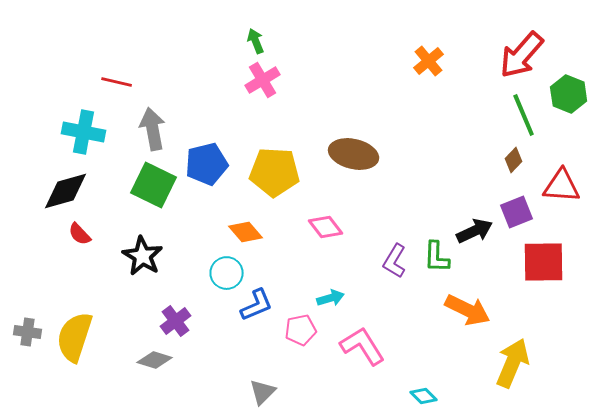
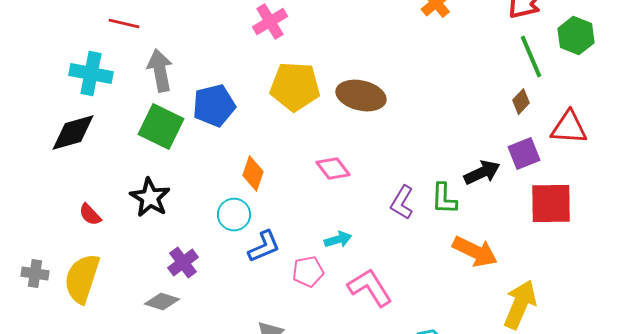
yellow pentagon: (275, 172) -> (295, 87), moved
orange diamond: (246, 232) -> (253, 174), turned 60
red semicircle: (80, 234) -> (90, 215), moved

